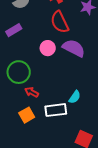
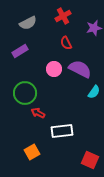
red semicircle: (60, 22) -> (66, 43), size x0.6
cyan semicircle: (75, 97) -> (94, 92), moved
orange square: (27, 115) -> (32, 152), moved

